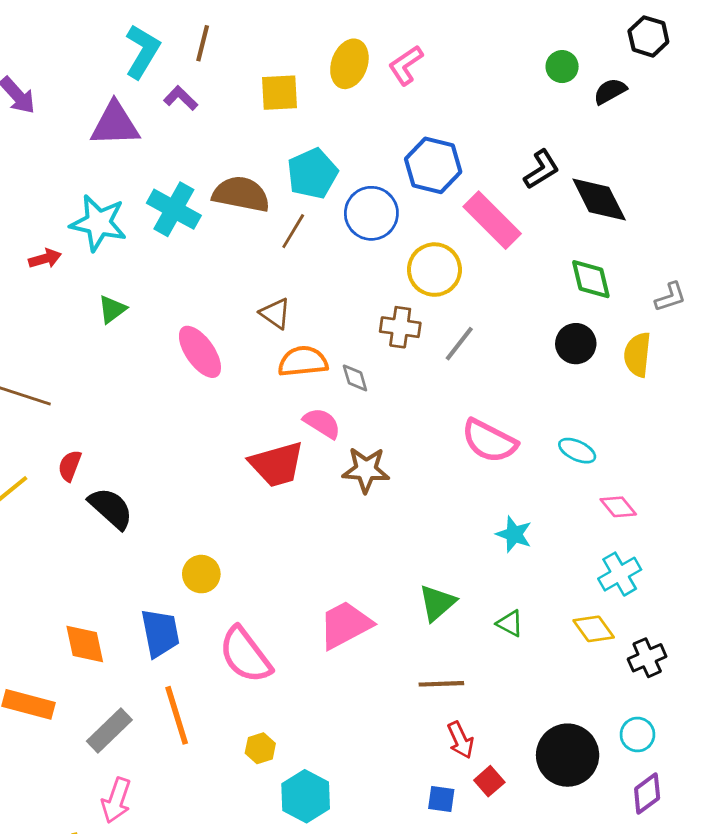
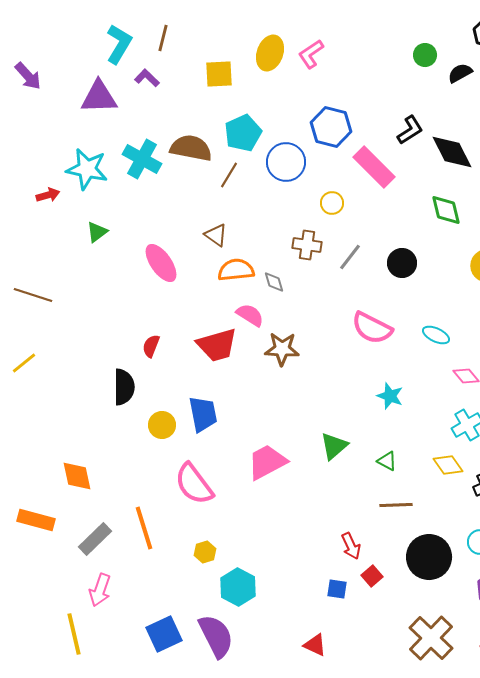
yellow circle: (434, 270) -> (332, 203), size x0.6
black circle: (576, 344) -> (402, 263), moved
red semicircle: (70, 466) -> (151, 346), moved
black semicircle: (111, 508) -> (124, 387), moved, turned 48
blue trapezoid: (160, 633) -> (203, 414), moved
brown line: (441, 684) -> (396, 505), moved

